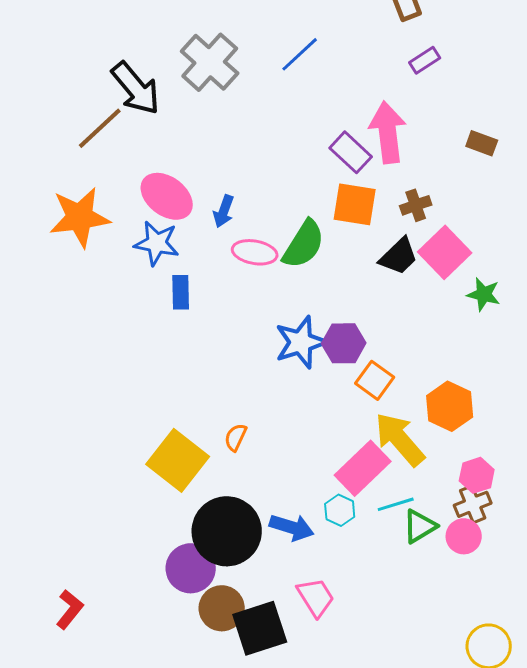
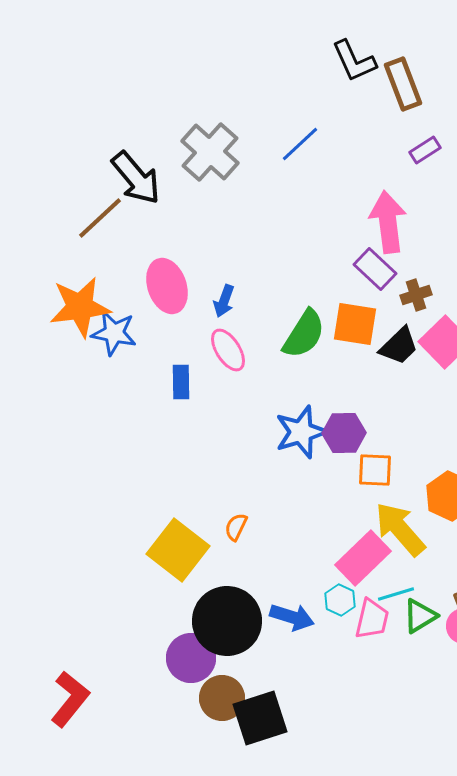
purple rectangle: (351, 152) -> (375, 269), moved
pink ellipse: (167, 196) -> (167, 286), turned 34
orange square: (355, 204) -> (355, 324), moved
blue star: (157, 243) -> (114, 333), moved
pink ellipse: (255, 252) -> (228, 350), moved, turned 48
orange square: (375, 380) -> (375, 470), turned -33
pink trapezoid: (316, 597) -> (372, 619), moved, turned 45
red L-shape: (70, 609) -> (70, 699), size x1.4

